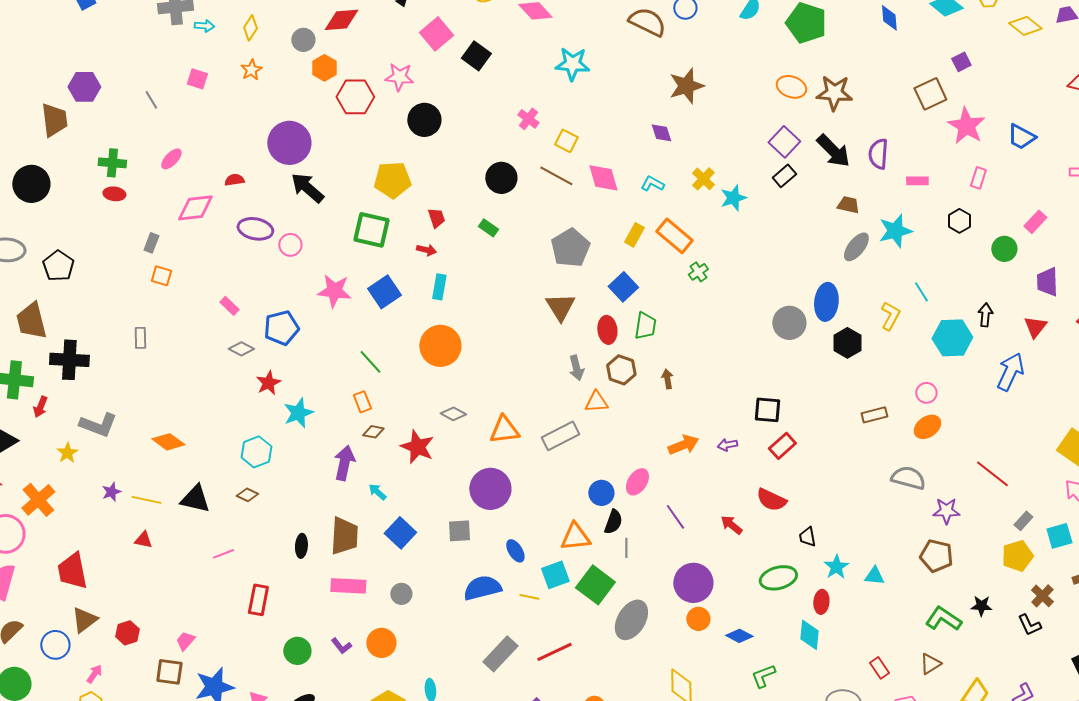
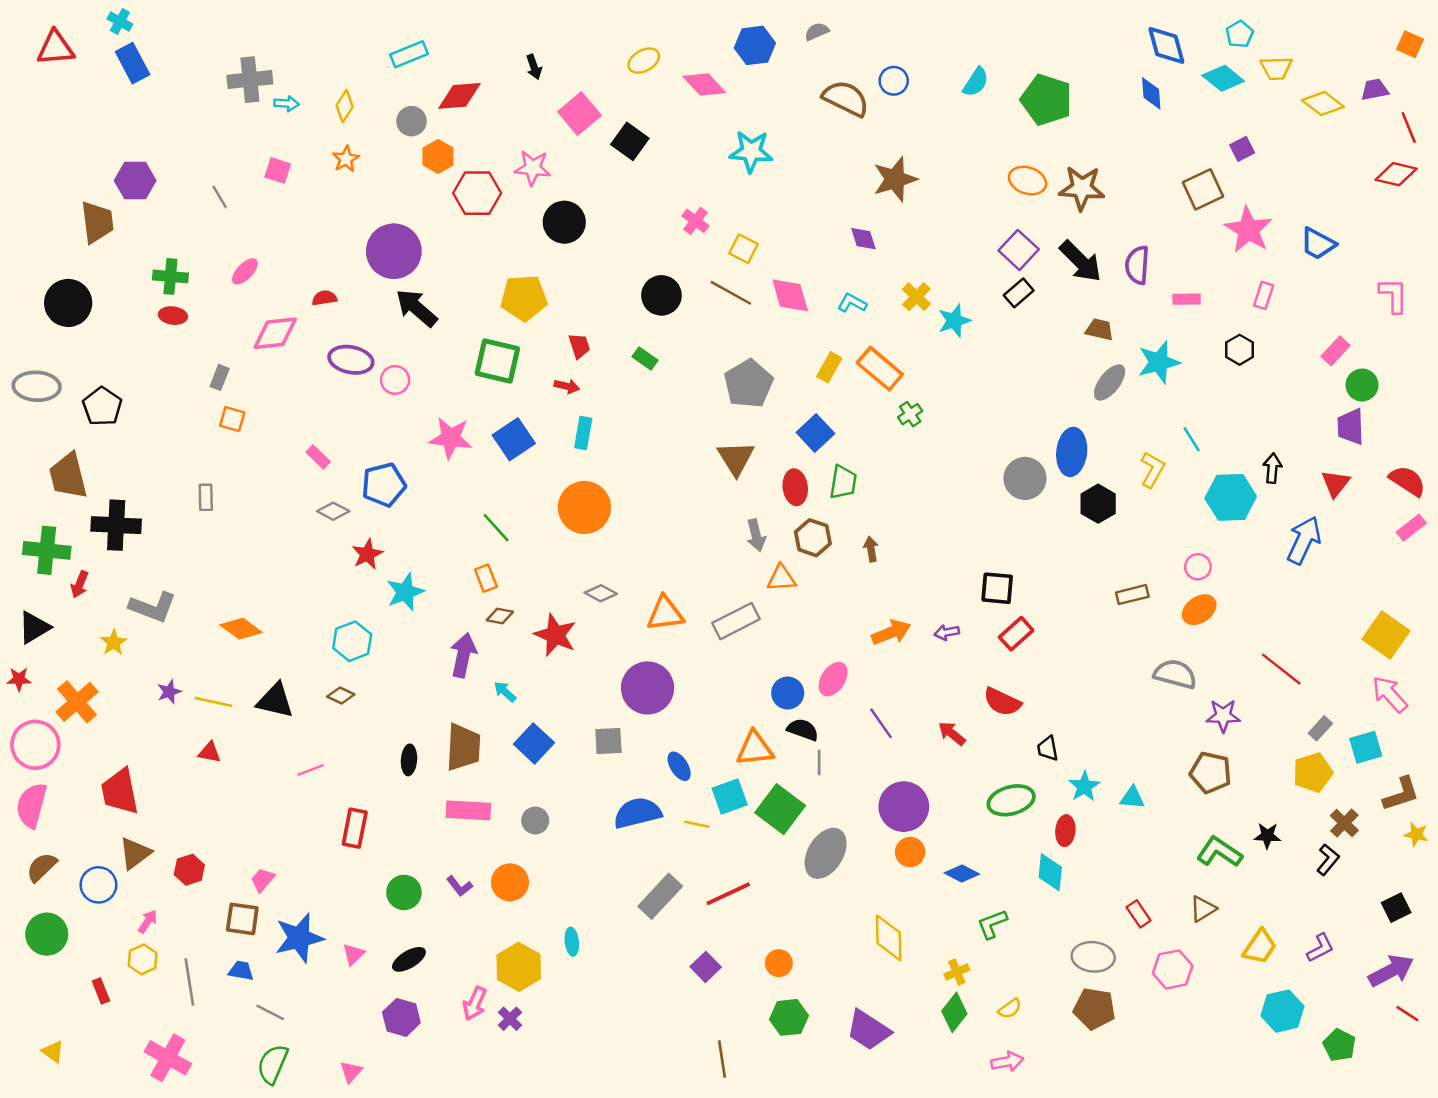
green circle: (1004, 249) -> (1362, 385), moved
black semicircle: (613, 522) -> (803, 730), turned -90
black L-shape: (1029, 625) -> (1328, 860), turned -115

